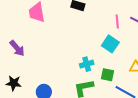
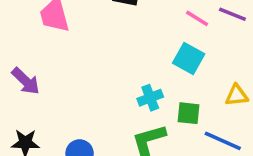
pink line: (117, 22) -> (197, 18), turned -48

